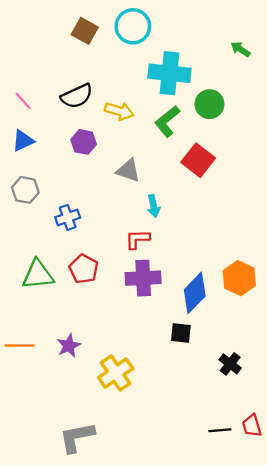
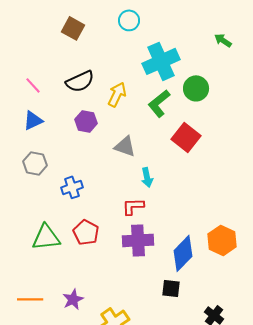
cyan circle: (133, 26) -> (129, 20), size x0.7
brown square: (85, 31) -> (73, 28), moved
cyan cross: (169, 73) -> (161, 61), turned -30
yellow arrow: (119, 111) -> (117, 94), turned -80

